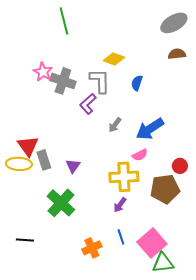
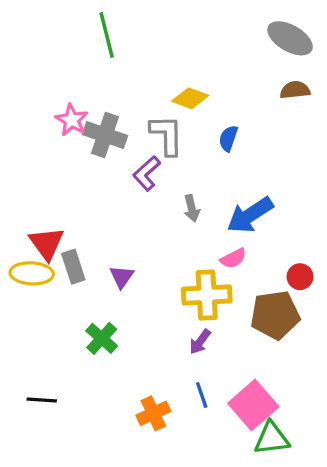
gray ellipse: (174, 23) -> (290, 38), turned 60
gray arrow: (115, 125) -> (192, 208), turned -49
green cross: (61, 203) -> (102, 338), size x0.7

